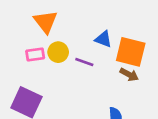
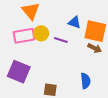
pink rectangle: (35, 55) -> (24, 36), size x1.5

